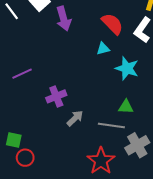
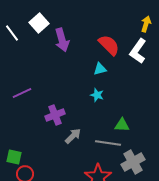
cyan star: (127, 68) -> (97, 95), moved, size x0.6

